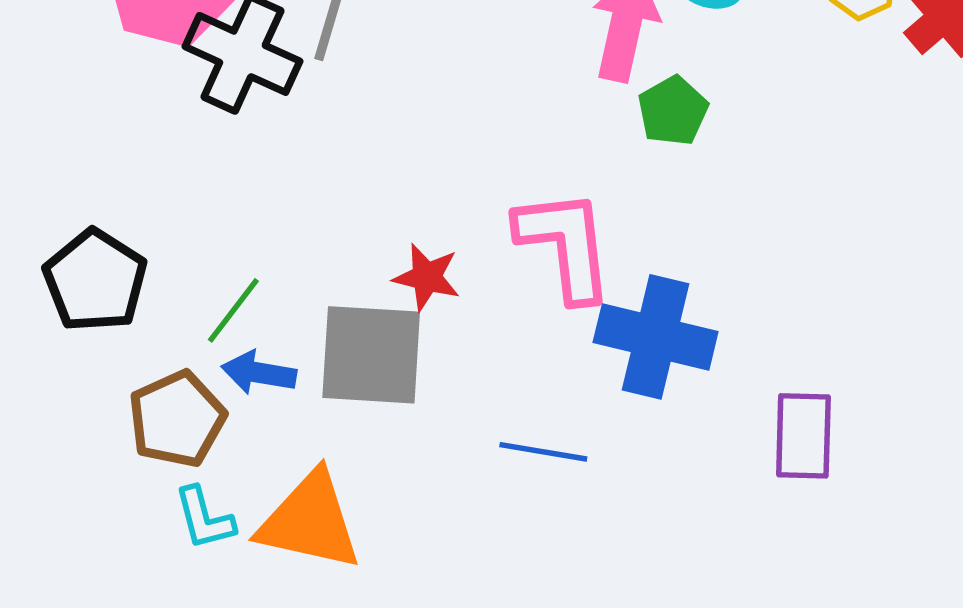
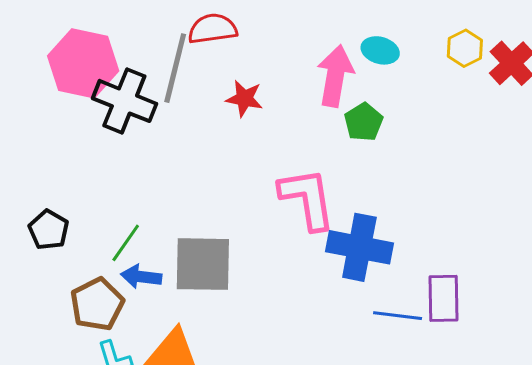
red star: (427, 277) -> (244, 98), moved
black pentagon: (95, 281) -> (49, 230), size x0.7
blue line: (543, 452) -> (398, 316), moved

